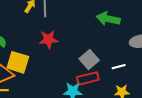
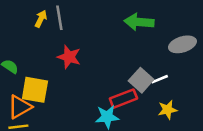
red star: (49, 39) -> (69, 57), turned 30
gray square: (89, 59) -> (141, 80), moved

